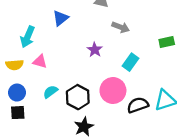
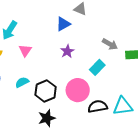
blue triangle: (61, 18) -> (63, 24), moved
gray arrow: (121, 27) -> (110, 44), moved
pink triangle: (40, 61) -> (25, 50), moved, turned 40

